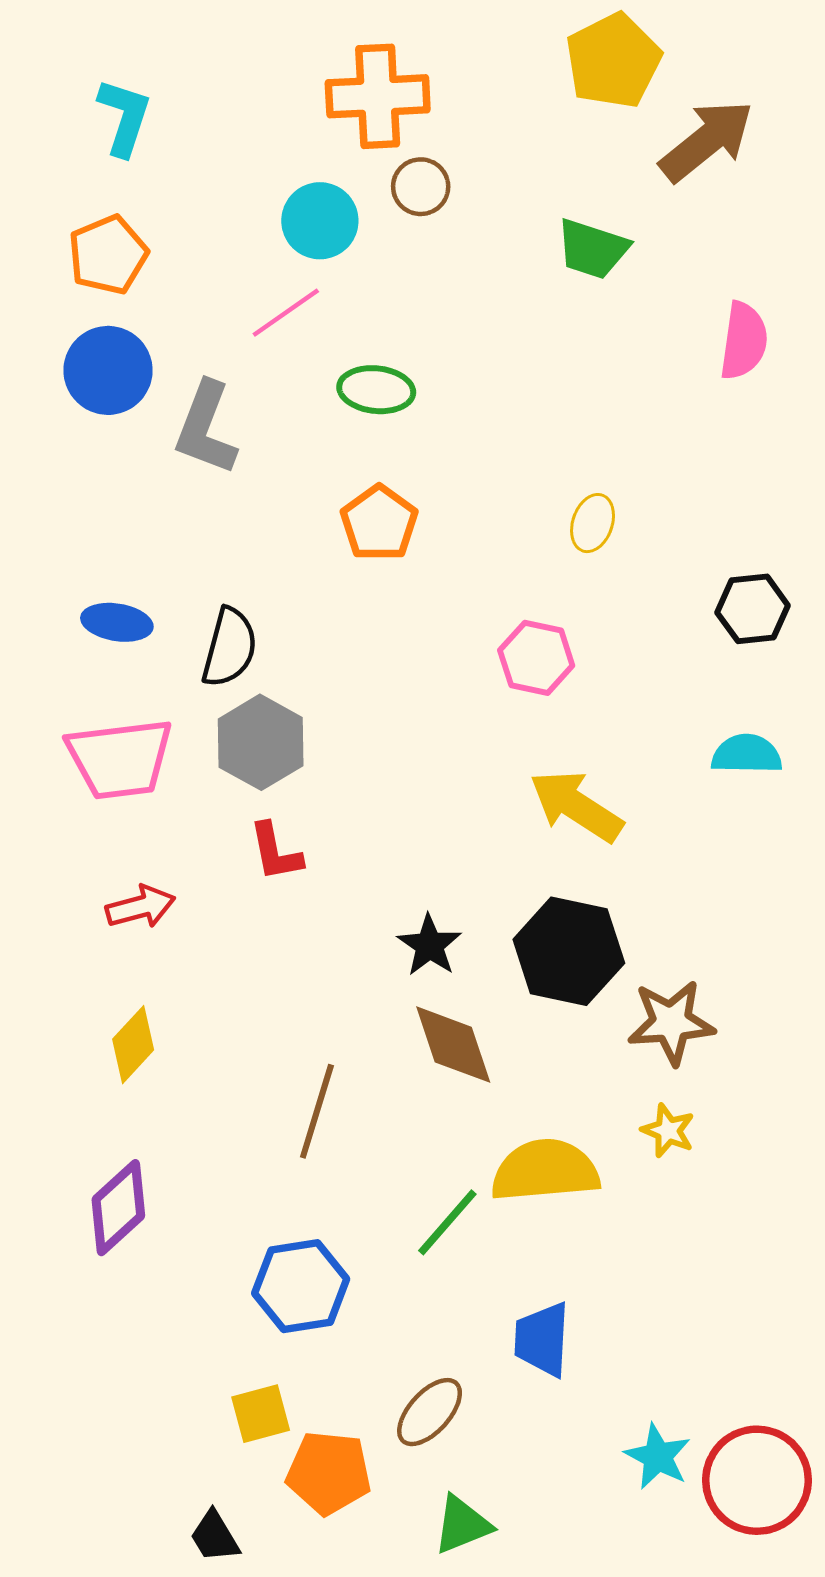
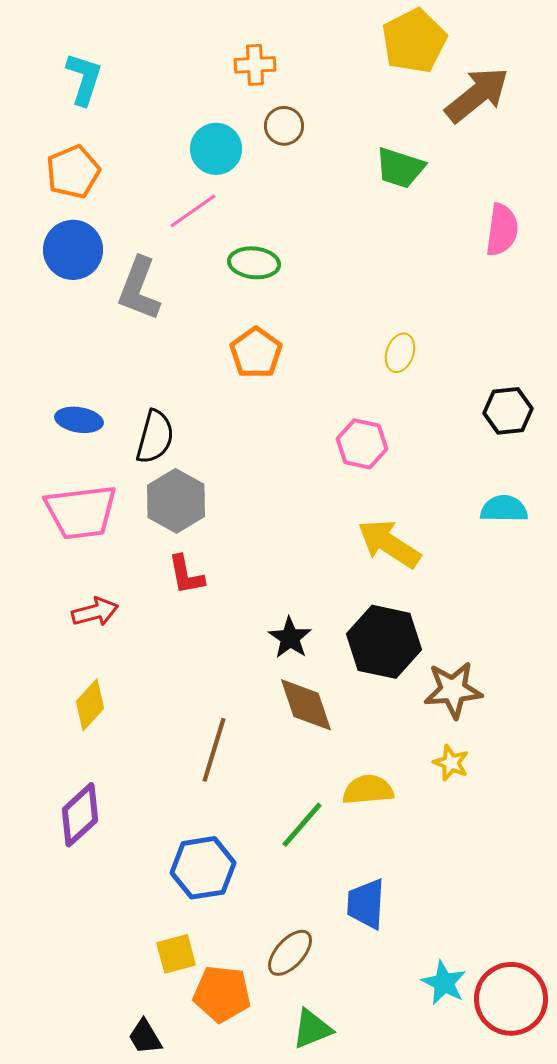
orange cross: (378, 96) -> (255, 65), size x0.6
yellow semicircle: (545, 1171) -> (368, 790), size x0.7

